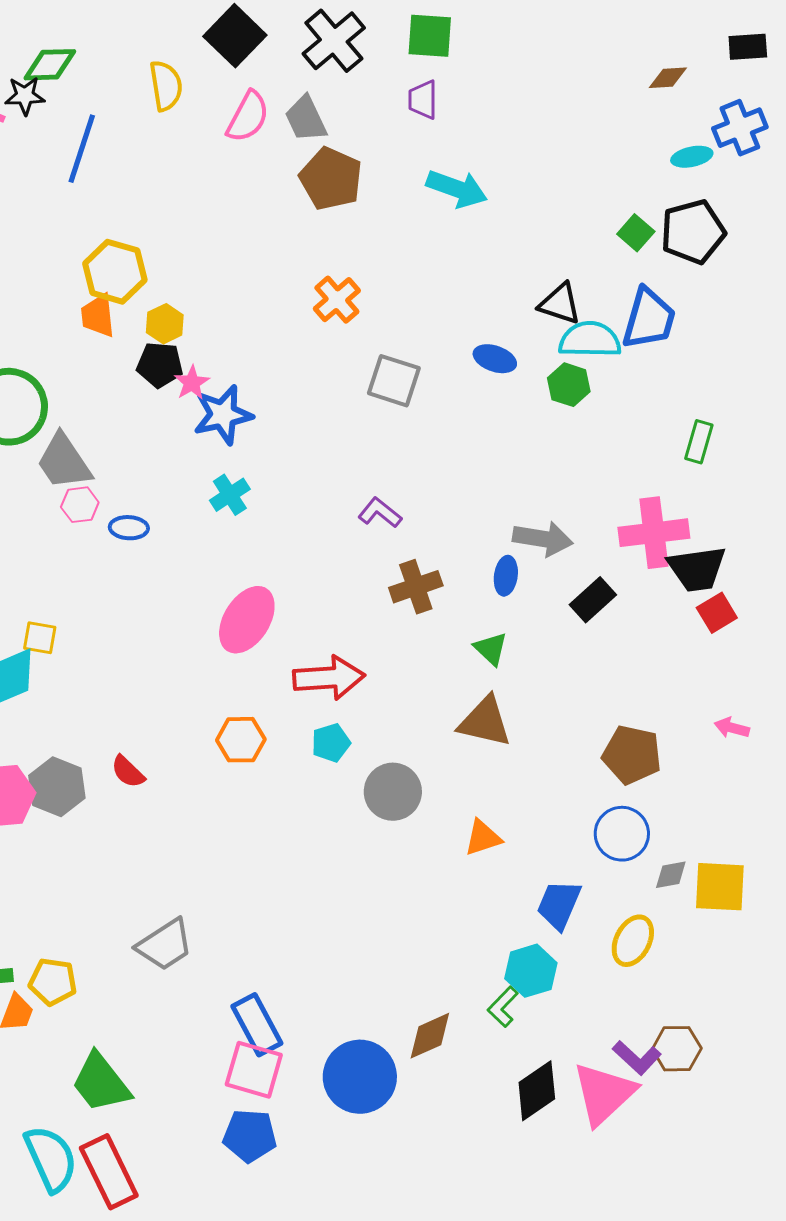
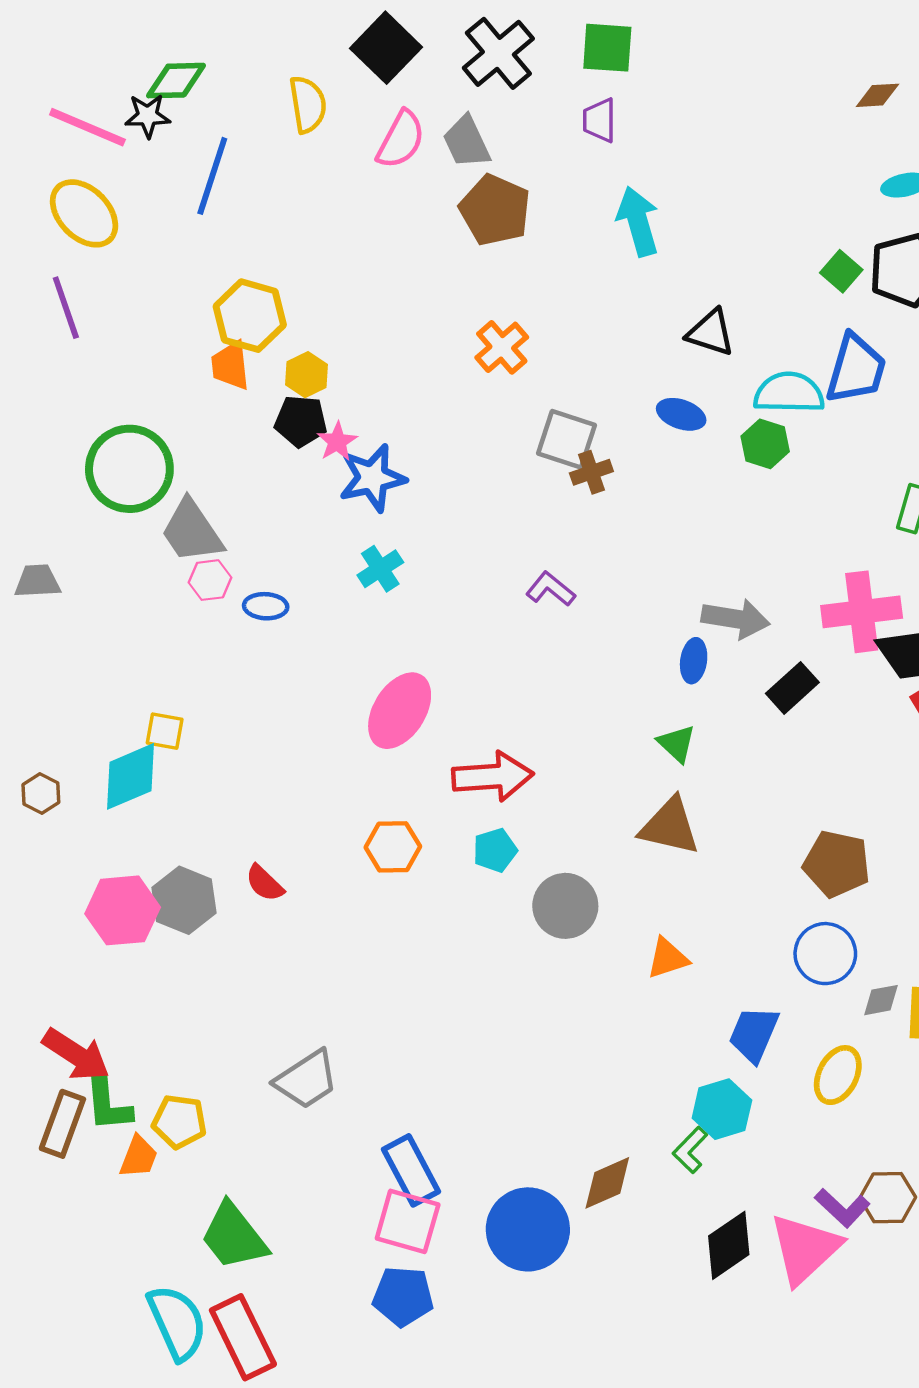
cyan arrow: (457, 189) -> (638, 221), turned -126
black triangle: (560, 304) -> (711, 333), moved
brown cross: (416, 587) -> (591, 472), moved, size x0.7

